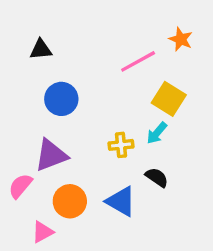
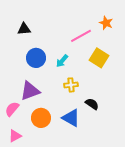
cyan arrow: (157, 133) -> (62, 61), moved
pink triangle: (43, 232) -> (15, 136), moved

